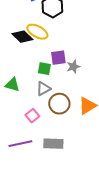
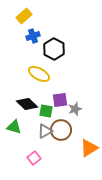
black diamond: (22, 37) -> (27, 104), moved
brown circle: (59, 104) -> (61, 130), moved

